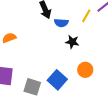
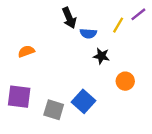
orange circle: (85, 70) -> (125, 81), moved

